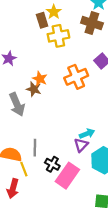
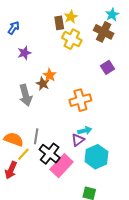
yellow cross: (58, 36) -> (72, 39), turned 30
orange cross: (76, 77) -> (80, 100), moved
black cross: (52, 164) -> (50, 154), size x1.5
yellow line: (24, 169) -> (23, 154), turned 56

